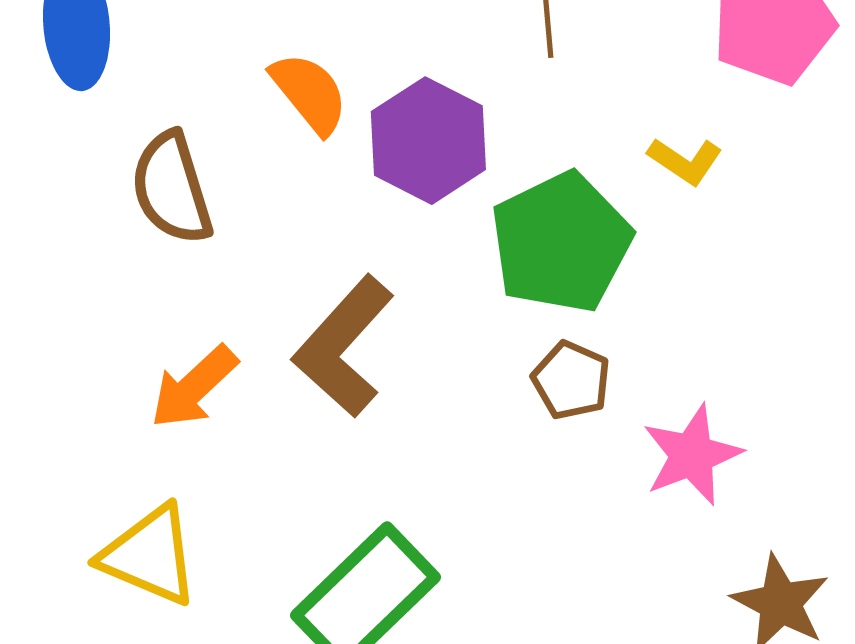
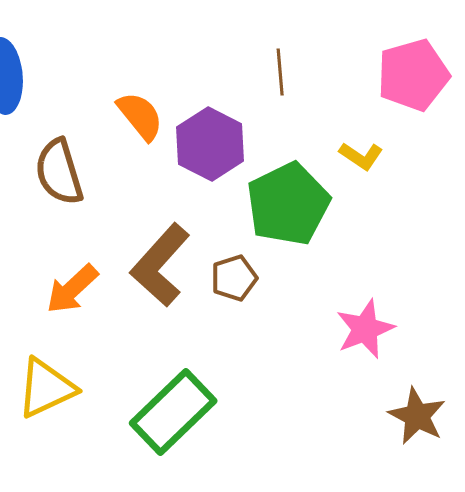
brown pentagon: (571, 380) -> (234, 278), moved, turned 30
yellow triangle: (150, 555) -> (46, 388), turned -48

